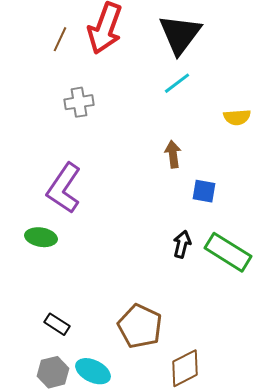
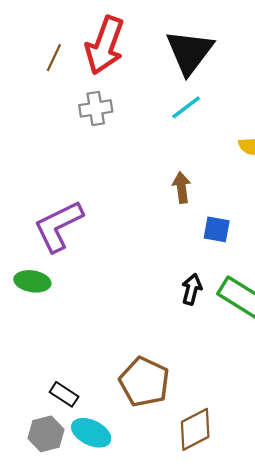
gray cross: (79, 102) -> (96, 108), moved
purple L-shape: (64, 188) -> (58, 226), turned 30
black rectangle: (57, 324) -> (64, 394), moved

